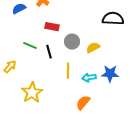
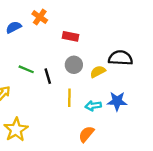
black semicircle: (113, 19) -> (120, 58), moved
red rectangle: (52, 27) -> (70, 36), moved
yellow star: (32, 93) -> (16, 130), moved

